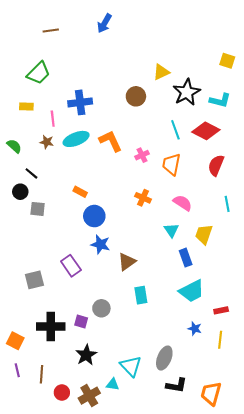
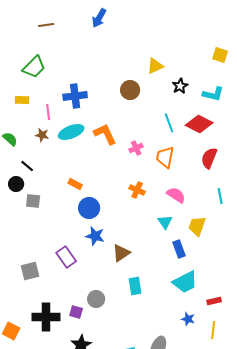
black star: (187, 92) -> (180, 86), size x0.6

